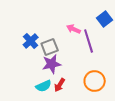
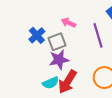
pink arrow: (74, 29) -> (69, 23), moved
red arrow: (60, 85) -> (67, 82), size x1.6

